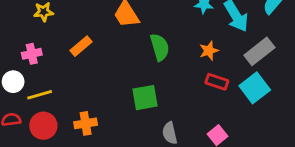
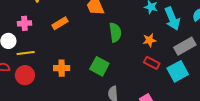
green square: (145, 98) -> (99, 66), turned 30
orange cross: (86, 123) -> (62, 68), moved

